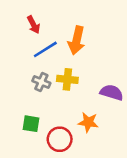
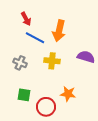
blue line: (45, 49) -> (35, 38), turned 60
gray cross: (41, 82) -> (20, 63), moved
purple semicircle: (112, 92) -> (86, 57), moved

